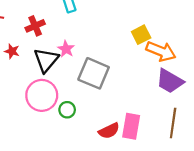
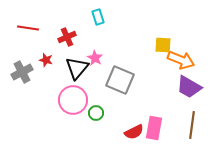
yellow square: (141, 35) -> (163, 45), turned 30

